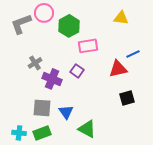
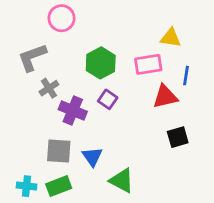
yellow triangle: (121, 18) -> (171, 38), moved
gray L-shape: (21, 24) -> (32, 57), moved
green hexagon: (69, 26) -> (101, 63), moved
pink rectangle: (88, 46) -> (148, 64), moved
blue line: (133, 54) -> (186, 76), turned -56

